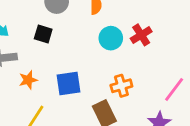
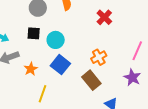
cyan circle: (111, 38) -> (56, 40), moved
blue square: (69, 83) -> (60, 65), turned -30

